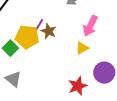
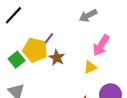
brown star: (49, 31) -> (57, 58), moved

